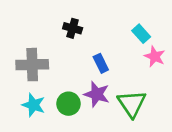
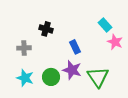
black cross: (73, 28) -> (46, 29), moved
gray cross: (32, 65) -> (24, 48), size x0.6

